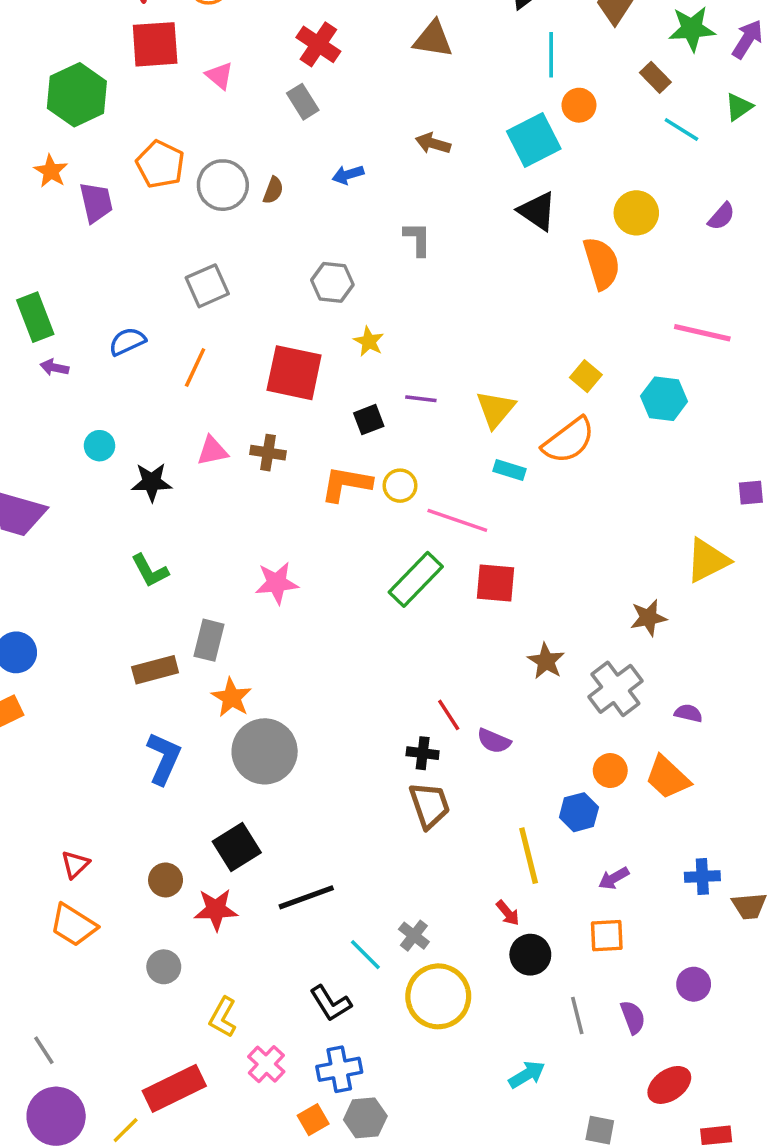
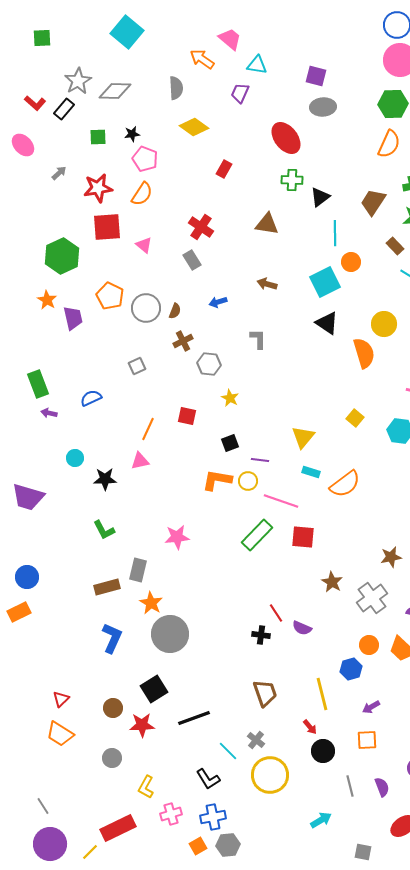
gray square: (207, 286) -> (137, 366), size x0.7
orange line: (195, 367) -> (148, 429), moved
red square: (294, 373) -> (187, 416), size x0.6
purple line: (421, 399) -> (260, 460), moved
orange semicircle: (569, 440) -> (345, 484), moved
brown cross: (268, 453) -> (183, 341), moved, turned -36
brown trapezoid: (430, 805) -> (265, 693), moved
pink cross: (266, 1064) -> (171, 814), turned 30

